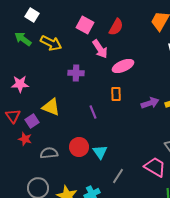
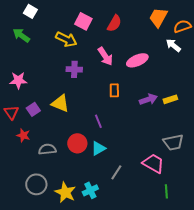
yellow arrow: (51, 43) -> (66, 39), moved
pink arrow: (100, 49) -> (105, 56), moved
pink ellipse: (123, 66) -> (137, 60), moved
yellow triangle: (51, 107) -> (60, 103), moved
purple line: (93, 112) -> (98, 121), moved
purple square: (32, 121) -> (33, 109), moved
cyan triangle: (100, 152) -> (98, 148), turned 35

